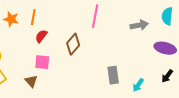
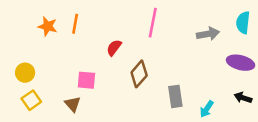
red semicircle: (41, 36) -> (114, 48), moved
brown diamond: (73, 44) -> (139, 74), moved
black arrow: (167, 76) -> (243, 98), turned 72

